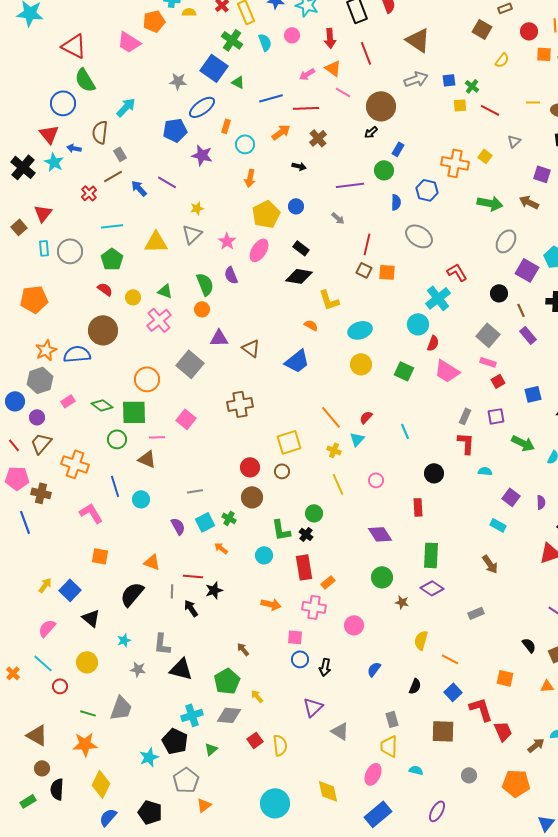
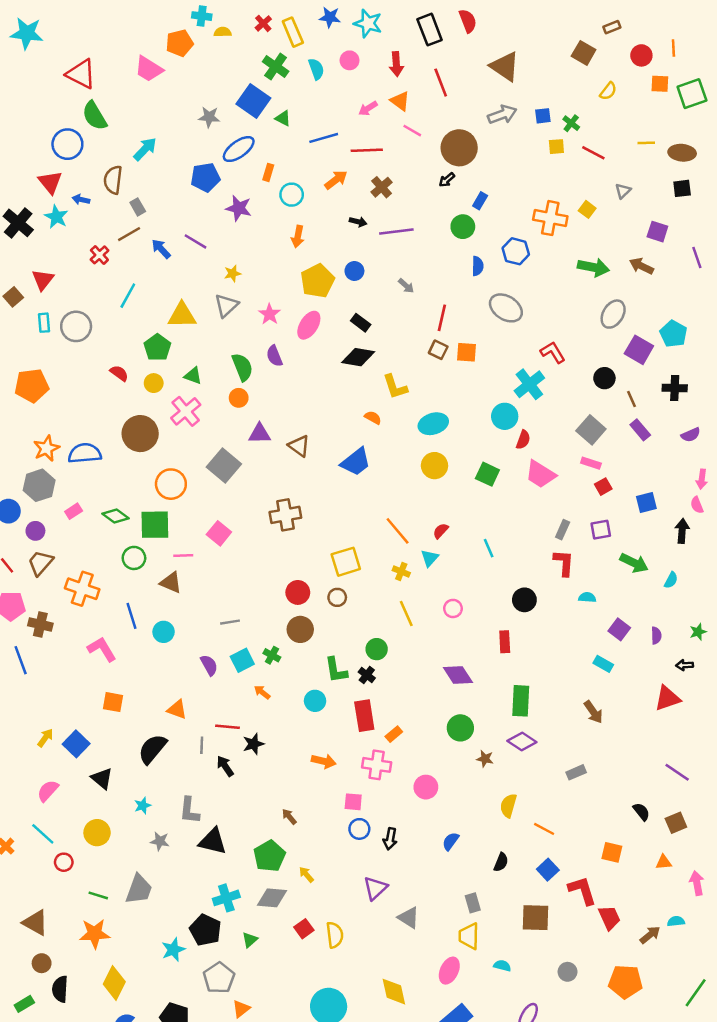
purple line: (350, 185) -> (396, 232), moved
cyan line: (112, 226) -> (128, 296), turned -55
green pentagon: (112, 259) -> (157, 347), moved
brown circle: (103, 330) -> (140, 434), moved

